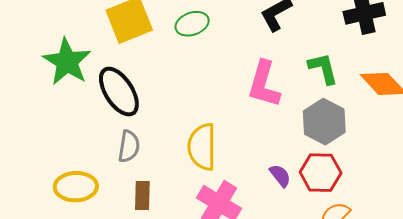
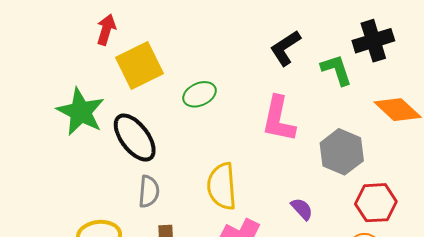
green ellipse: (192, 24) -> (200, 94), moved
green L-shape: (323, 68) -> (336, 70), moved
red hexagon: (321, 173) -> (376, 203), moved

